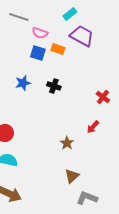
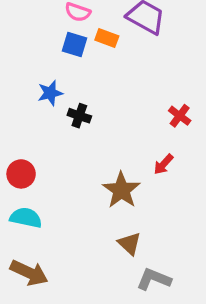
black cross: (54, 86) -> (79, 116), moved
brown star: (67, 143) -> (121, 190), size x1.6
brown triangle: (72, 176) -> (129, 244), turned -35

